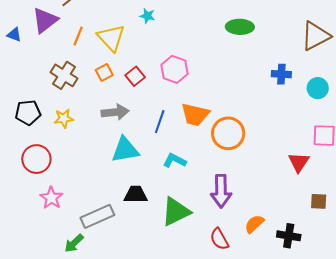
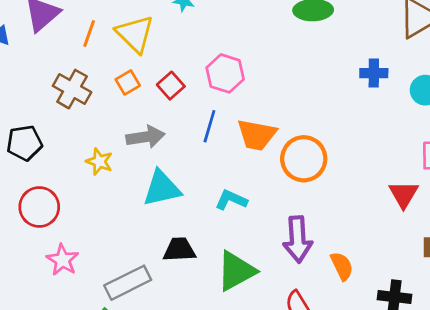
yellow star: (64, 118) -> (99, 162), moved, turned 30
blue line: (160, 122) -> (209, 126), moved
orange semicircle: (254, 224) -> (342, 266), moved, turned 110

